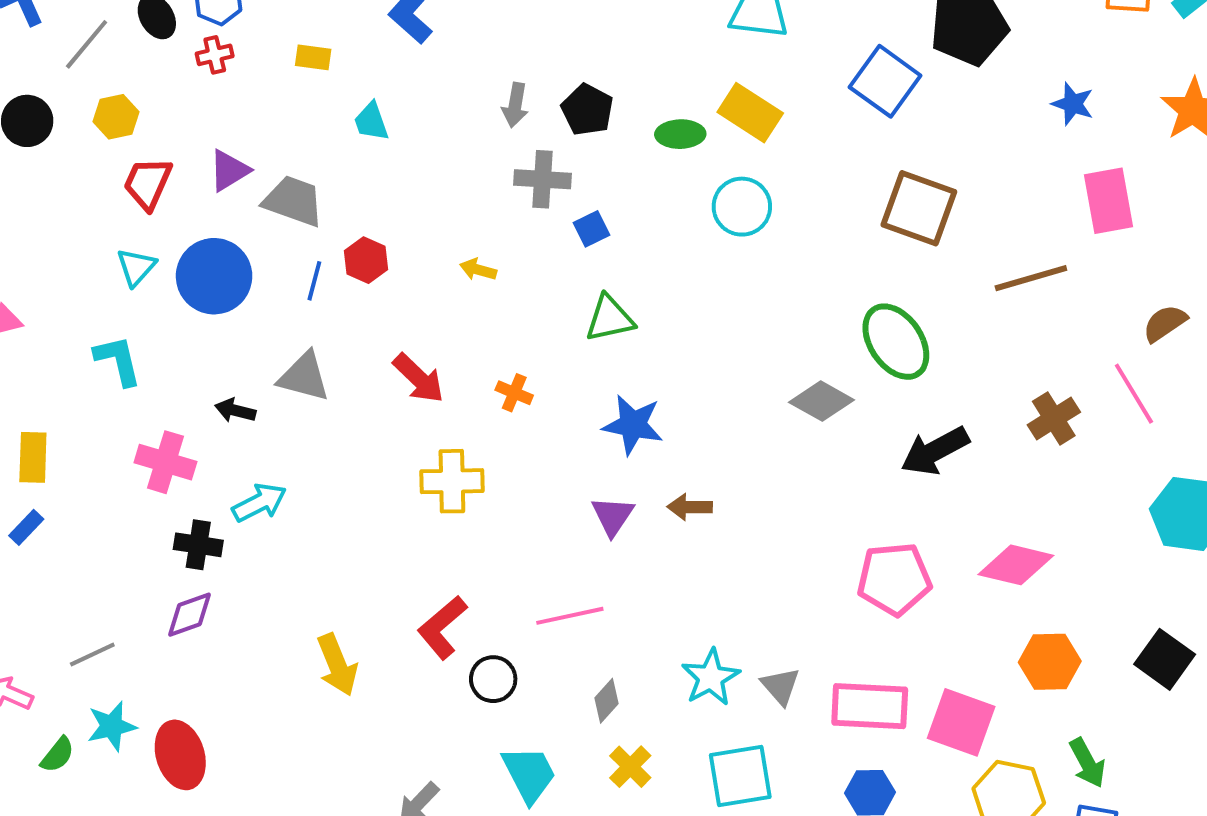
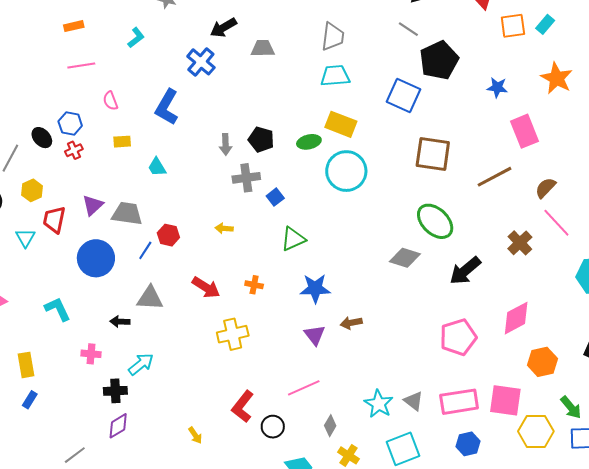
cyan circle: (742, 207) -> (346, 171), size x1.4
cyan triangle: (136, 267) -> (25, 238), moved
blue line: (314, 281) -> (145, 250), turned 30
brown semicircle: (1165, 323) -> (546, 188), moved
pink cross: (165, 462) -> (91, 354), size x0.7
pink diamond: (1016, 565) -> (516, 318), turned -30
yellow arrow: (337, 665) -> (195, 435), size x0.6

